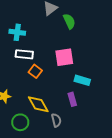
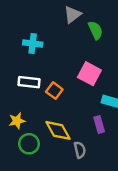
white rectangle: (24, 54) -> (29, 82), moved
pink square: (64, 57) -> (89, 74), turned 36
green circle: (20, 122) -> (29, 144), moved

